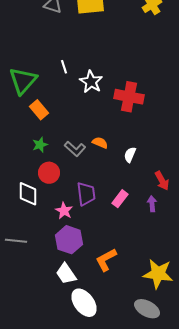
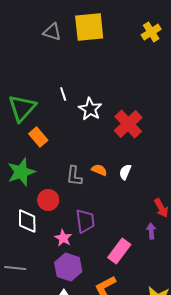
red cross: (129, 97) -> (128, 124), turned 36
green star: (40, 145) -> (21, 172), moved, size x1.8
gray L-shape: (75, 149) -> (74, 176), turned 55
white semicircle: (130, 155) -> (125, 172), moved
pink rectangle: (120, 199) -> (119, 251), moved, size x1.4

